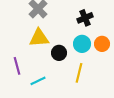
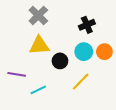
purple line: (17, 66) -> (17, 74), turned -66
yellow line: (79, 73) -> (81, 82), turned 30

